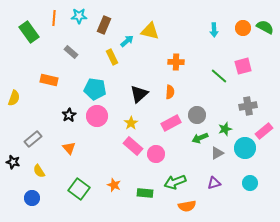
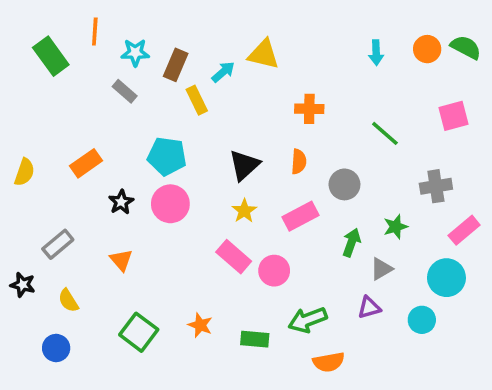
cyan star: (79, 16) -> (135, 53), moved
brown rectangle: (104, 25) -> (176, 65), moved
pink square: (243, 66) -> (454, 116), moved
orange rectangle: (49, 80) -> (86, 163), moved, turned -48
gray circle: (197, 115) -> (344, 184), moved
yellow star: (131, 123) -> (244, 211), moved
green arrow: (200, 138) -> (352, 242), turned 133
cyan circle: (245, 148) -> (446, 278), moved
purple triangle: (214, 183) -> (369, 308), moved
cyan circle: (250, 183) -> (422, 320), moved

